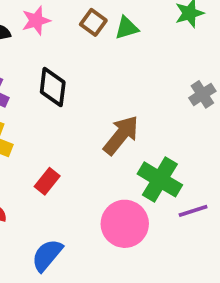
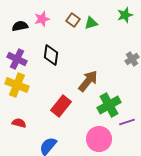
green cross: (160, 179) -> (109, 105), turned 30
red rectangle: (47, 181) -> (61, 106), moved, size x1.5
pink circle: (125, 224) -> (99, 139), moved

